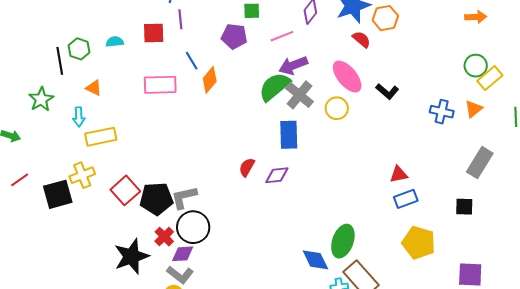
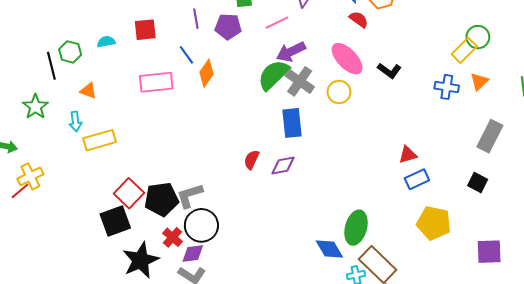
purple line: (180, 19) -> (196, 19), moved
yellow rectangle: (490, 78) -> (464, 50), moved
yellow cross: (82, 175) -> (30, 176), moved
black square: (58, 194) -> (115, 221), moved
black square: (464, 207) -> (478, 183), turned 30

